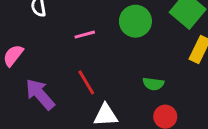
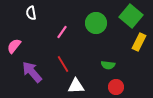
pink line: (85, 35) -> (62, 32), turned -40

